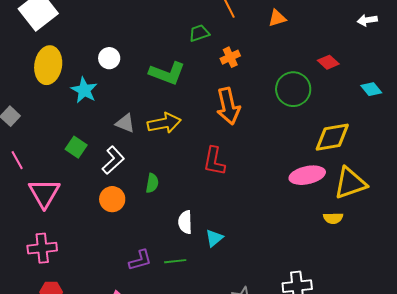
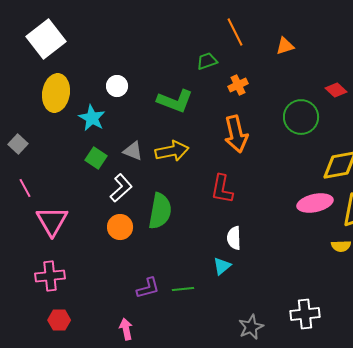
green square: (76, 147) -> (96, 158), moved
green semicircle: (152, 183) -> (160, 211), size x1.8
white semicircle: (185, 222) -> (234, 238), moved

